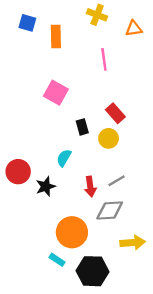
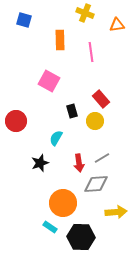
orange rectangle: (56, 37) -> (60, 40), moved
red circle: (18, 172) -> (16, 121), moved

